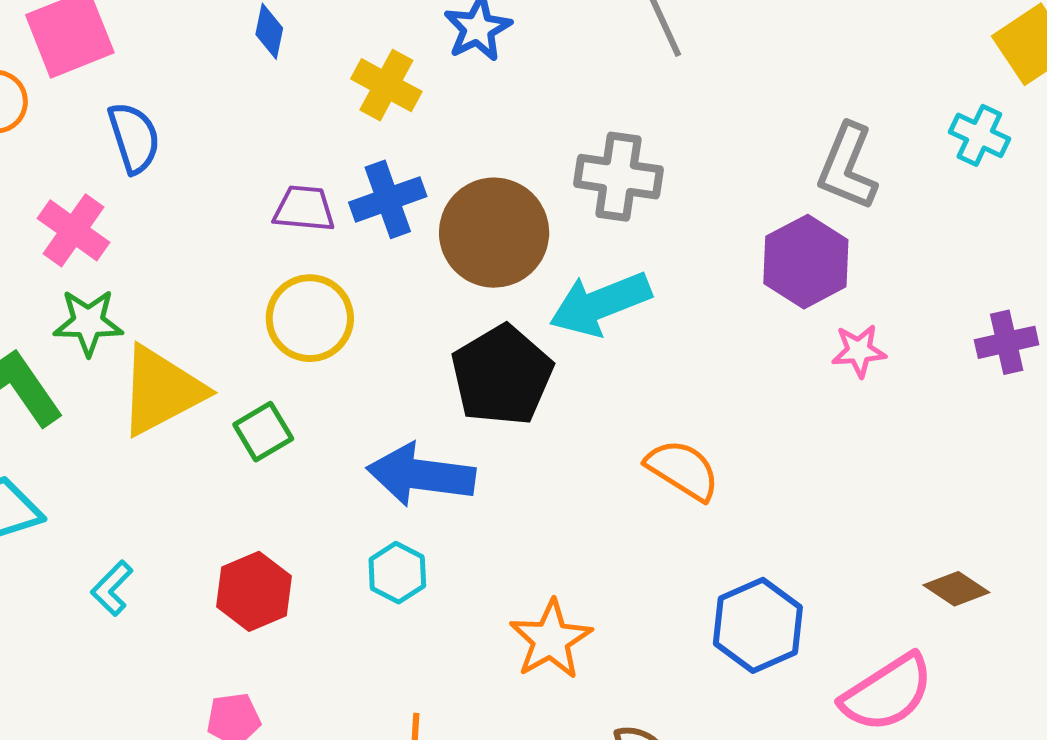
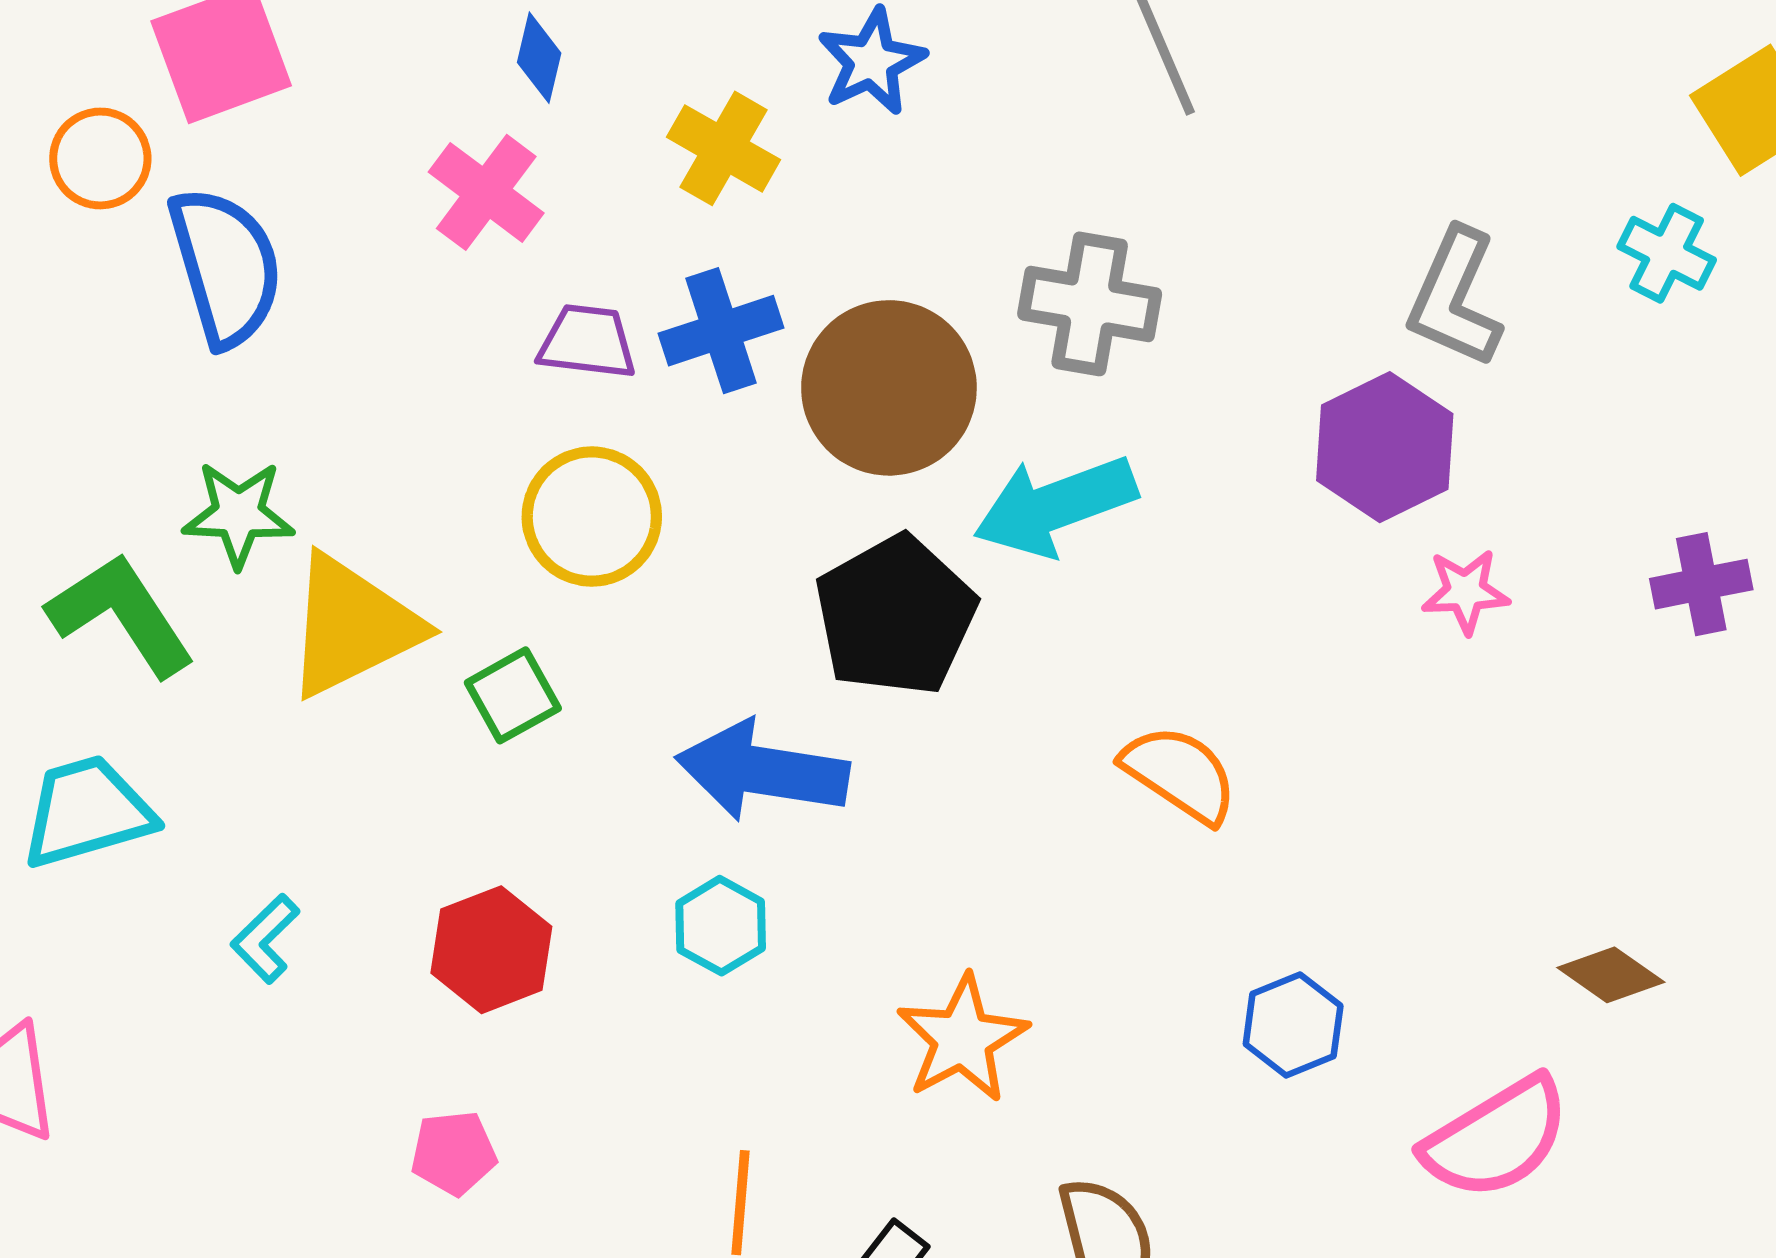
blue semicircle: (134, 138) -> (226, 267), moved, size x1.4
pink cross: (73, 230) -> (486, 192), moved
blue hexagon: (758, 625) -> (1293, 1025), size x0.7

